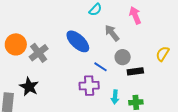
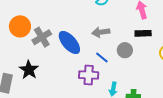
gray arrow: (112, 33) -> (101, 32), moved, turned -66
blue ellipse: (78, 41) -> (69, 42), moved
black rectangle: (135, 71) -> (143, 33), moved

